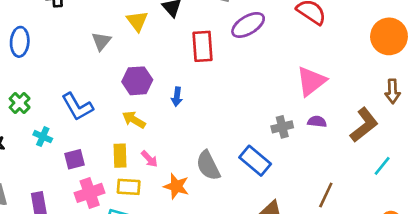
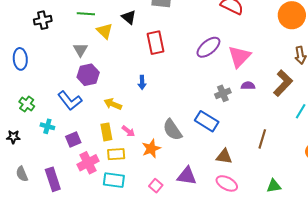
purple ellipse: (248, 25) -> (208, 47), moved
purple hexagon: (137, 81) -> (88, 75), moved
orange star: (176, 186) -> (151, 149), turned -30

